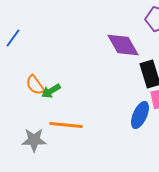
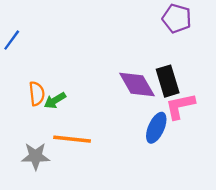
purple diamond: (123, 45) -> (137, 84), moved
orange semicircle: (35, 85) -> (37, 94), turned -150

